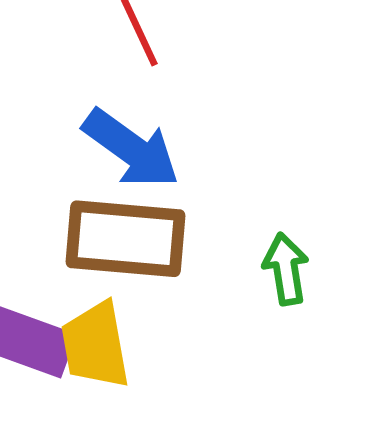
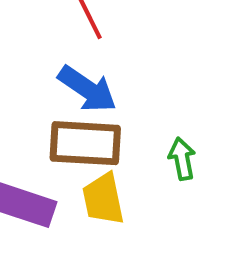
yellow trapezoid: (95, 345) -> (103, 199), moved

